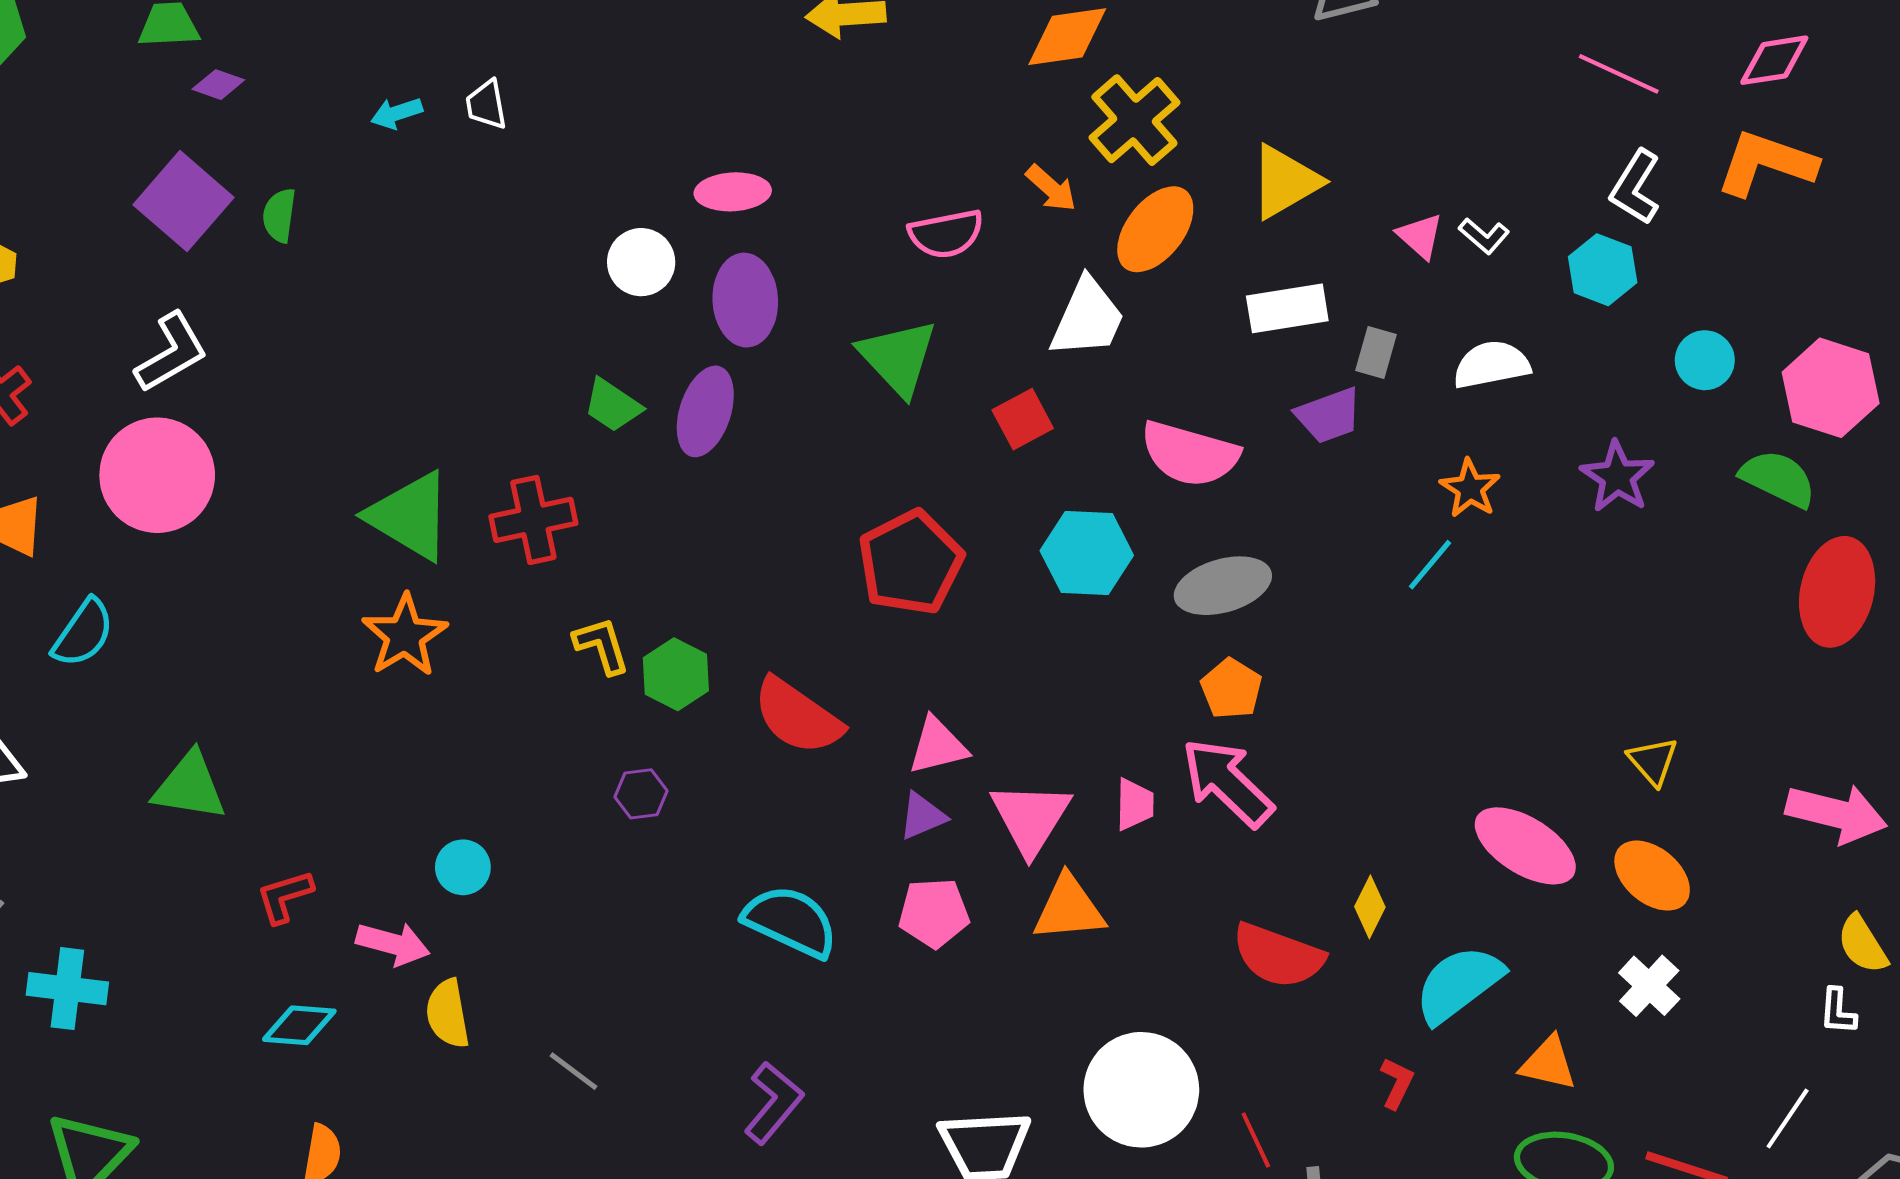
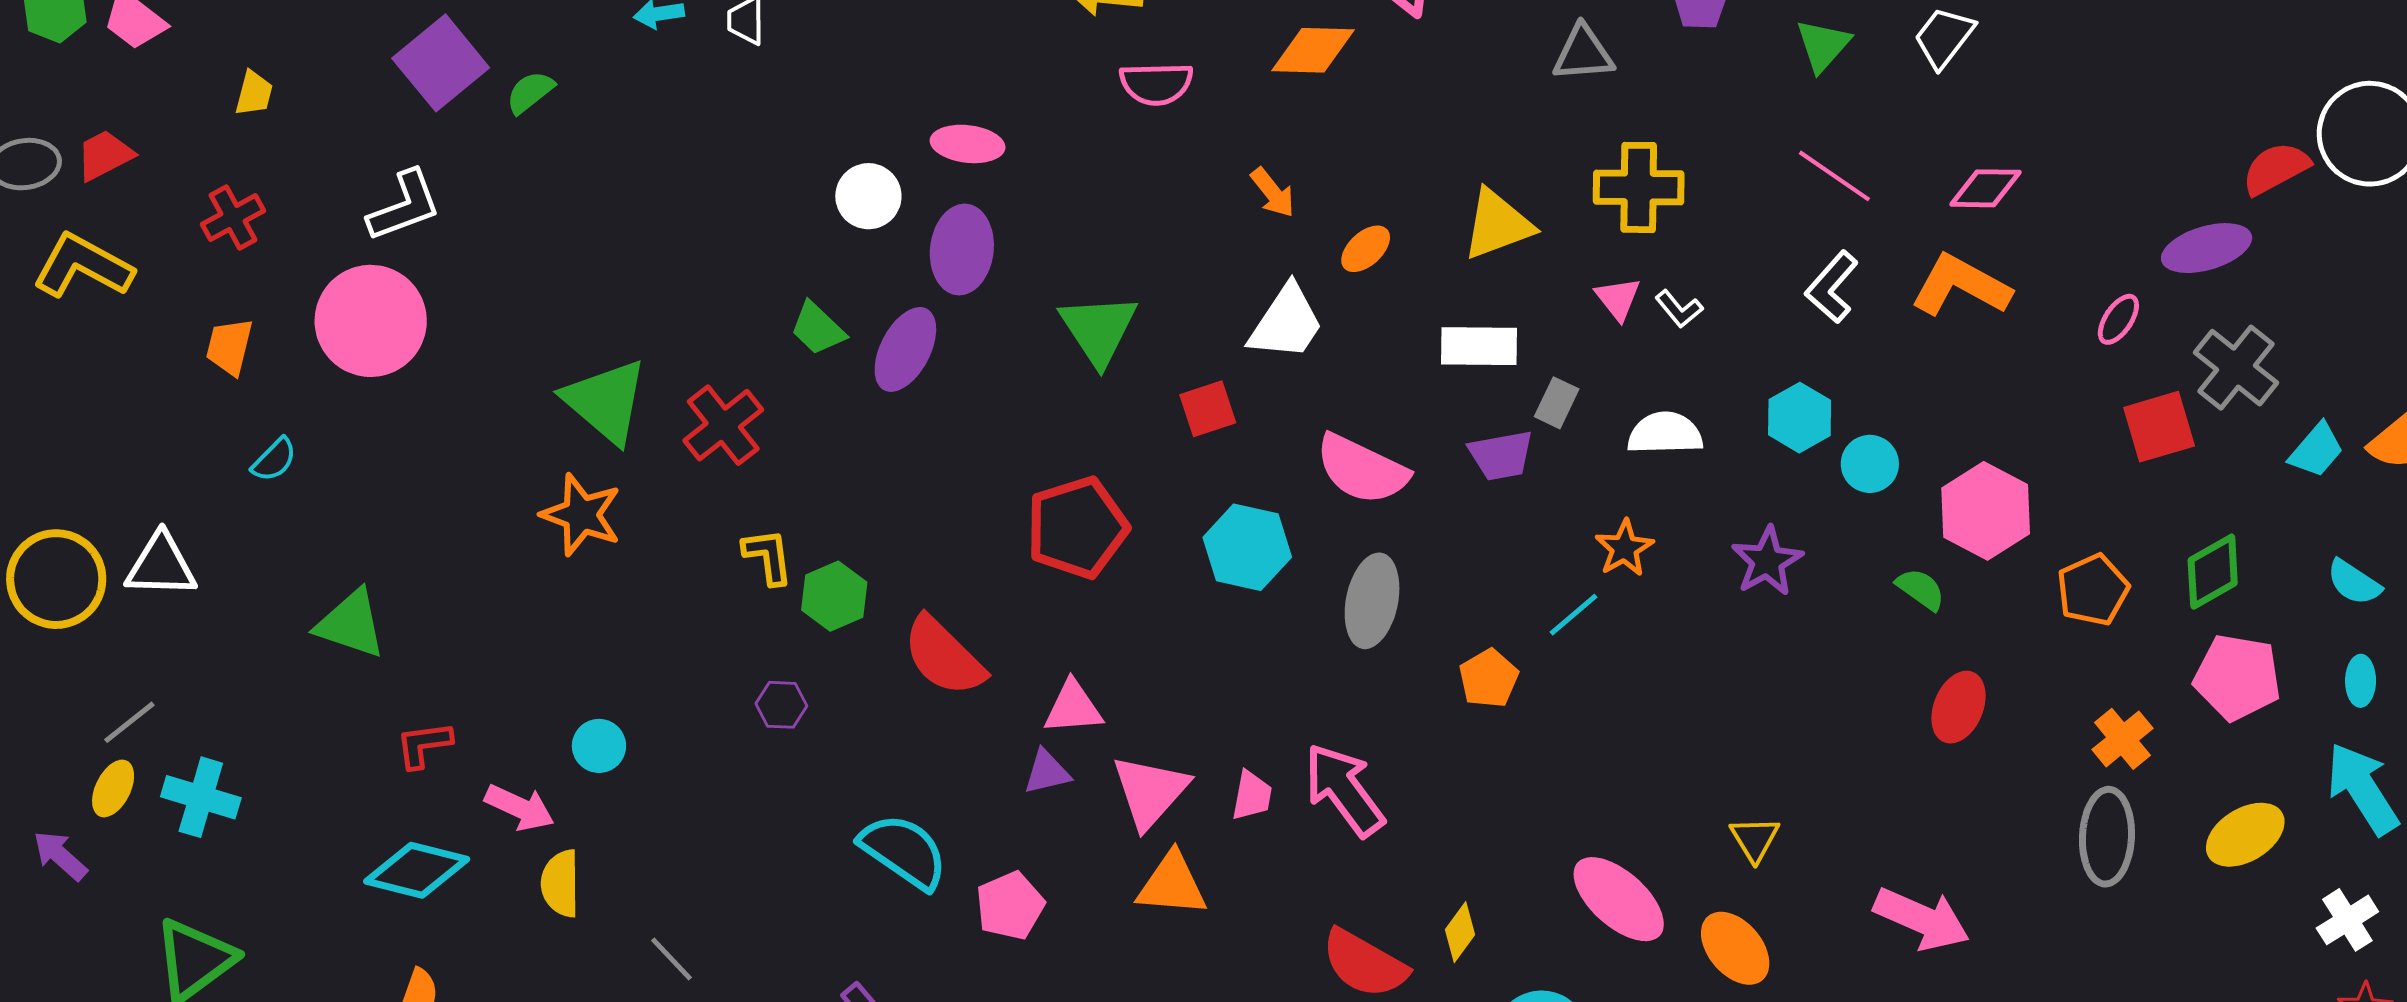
yellow cross: (1134, 120) -> (1639, 187), moved, turned 32
green semicircle: (279, 215) -> (530, 92), turned 34
orange ellipse: (1155, 229) -> (1366, 249), size x0.6
pink semicircle: (946, 234) -> (1156, 84), moved
cyan hexagon: (1603, 270) -> (1800, 418), moved
green semicircle: (1778, 479) -> (1921, 589), size x0.7
red cross: (533, 520) -> (723, 425), turned -36
gray ellipse: (1223, 586) -> (1372, 601), turned -72
red ellipse: (1837, 592) -> (1959, 707), size x0.7
cyan semicircle: (83, 633) -> (274, 460), size x0.7
orange star: (405, 636) -> (581, 515), turned -30
orange pentagon: (1231, 689) -> (1489, 678), moved
pink pentagon: (934, 913) -> (1010, 906), moved, turned -30
cyan diamond: (299, 1025) -> (417, 870), size x1.4

